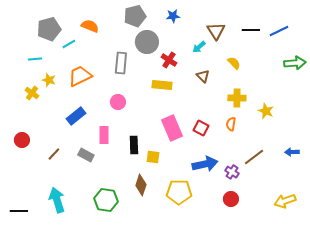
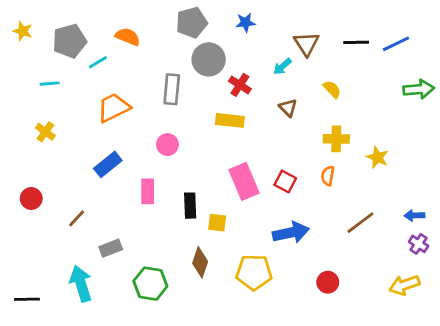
yellow star: (49, 80) -> (23, 31), moved
gray rectangle: (86, 155) -> (111, 248), moved, turned -49
purple cross: (232, 172) -> (419, 244), moved

